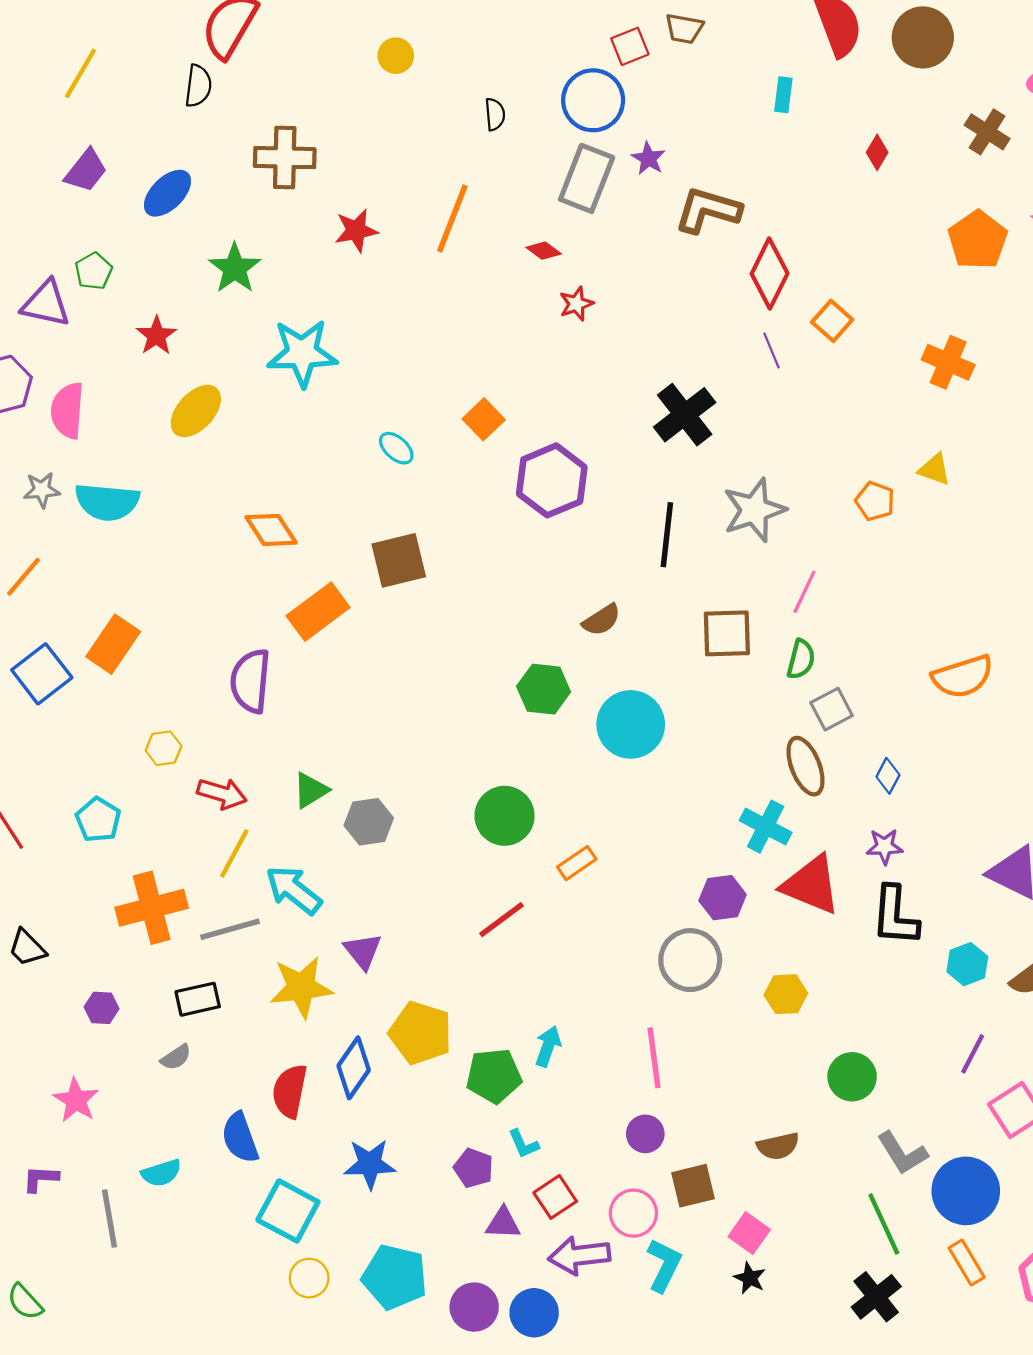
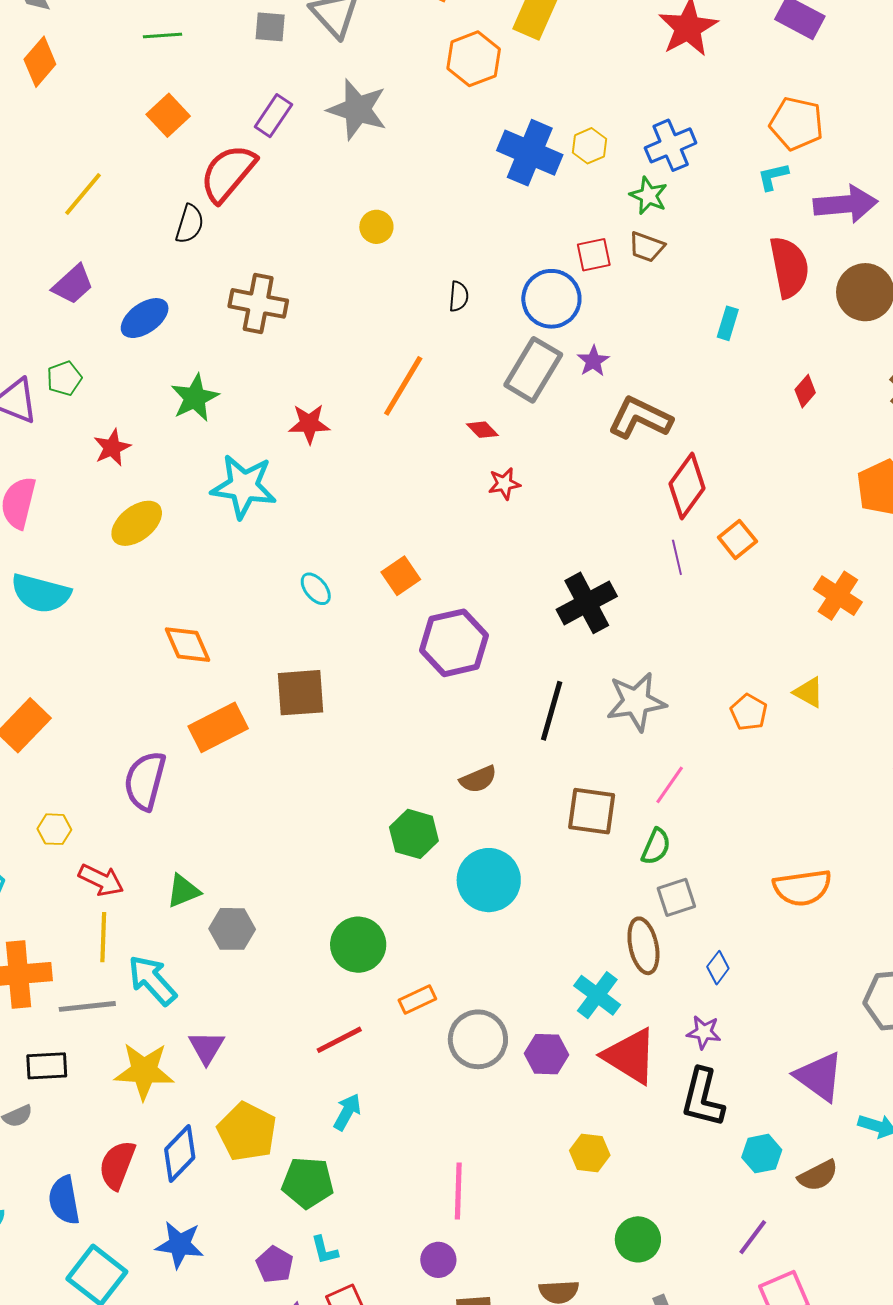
red star: (356, 230) -> (309, 424), moved
yellow line: (234, 853) -> (103, 937), turned -36
gray circle: (690, 960) -> (478, 1039), moved
cyan arrow: (548, 1046) -> (347, 1112), moved

